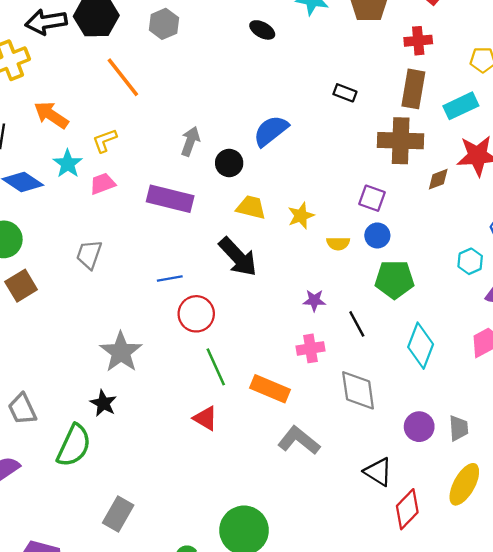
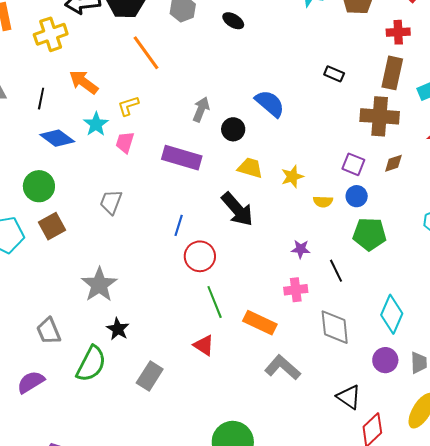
black ellipse: (262, 30) -> (233, 21), moved
blue semicircle: (271, 131) -> (270, 103), turned 76
brown diamond: (438, 179) -> (393, 163), moved
pink trapezoid: (103, 184) -> (125, 142), turned -55
blue line: (170, 278) -> (179, 225), turned -65
cyan diamond: (421, 346) -> (392, 314), moved
gray star: (121, 352) -> (99, 285), moved
gray rectangle: (118, 514) -> (150, 376), moved

